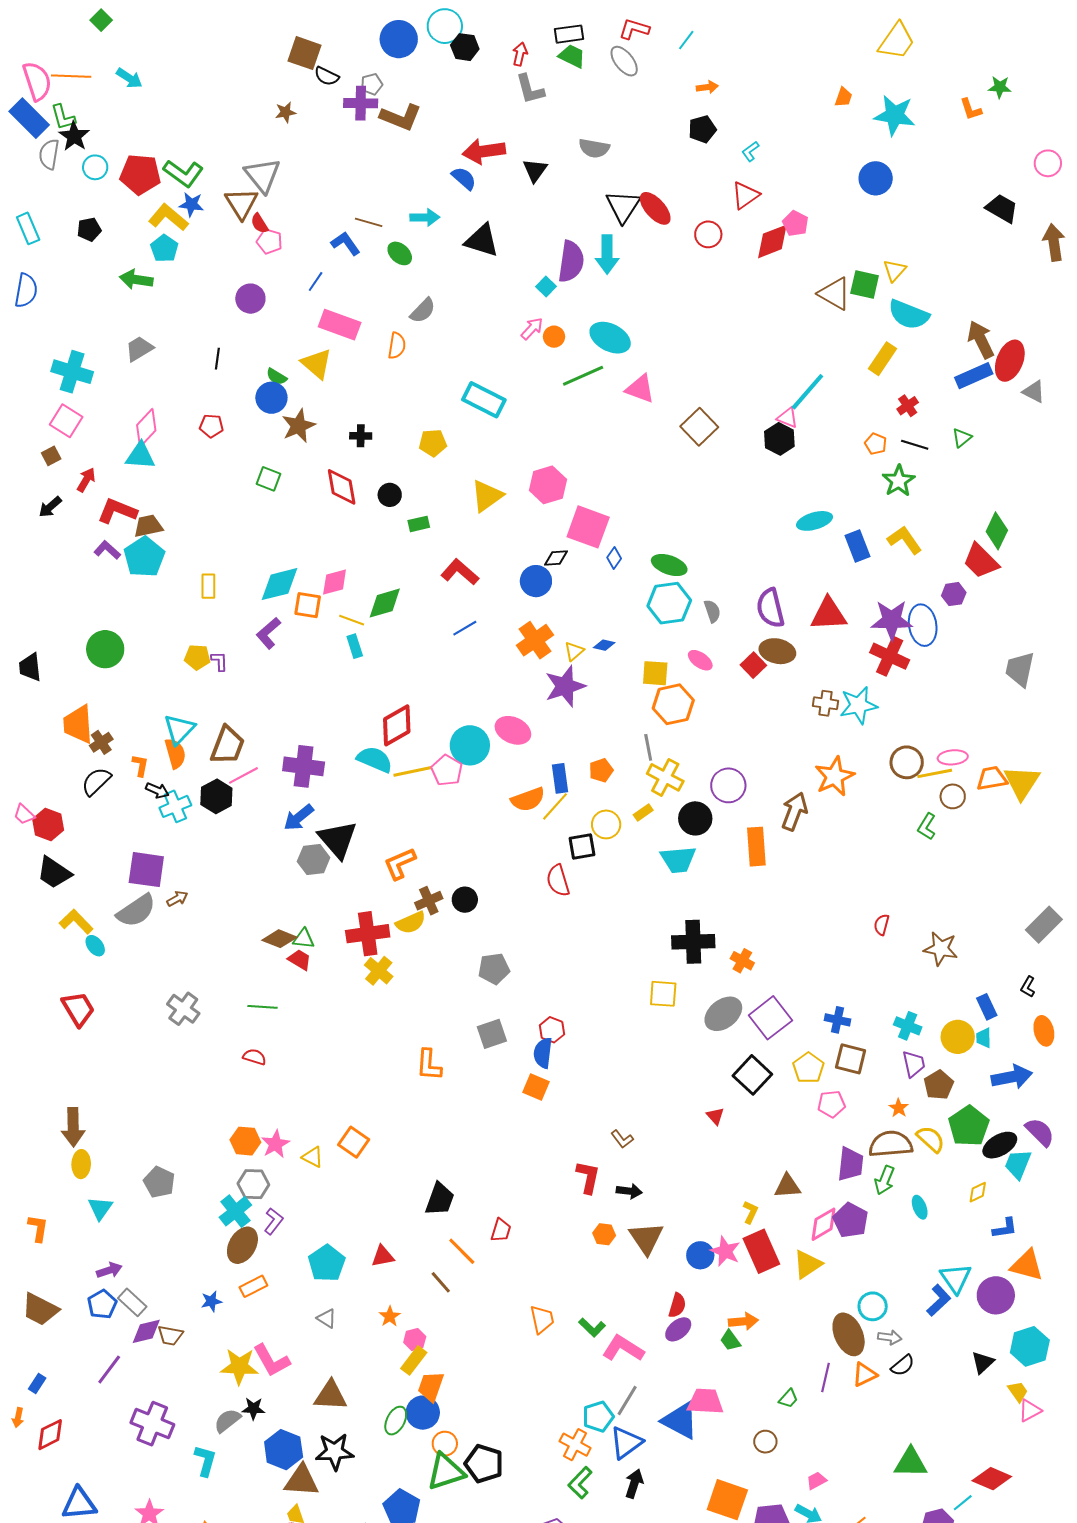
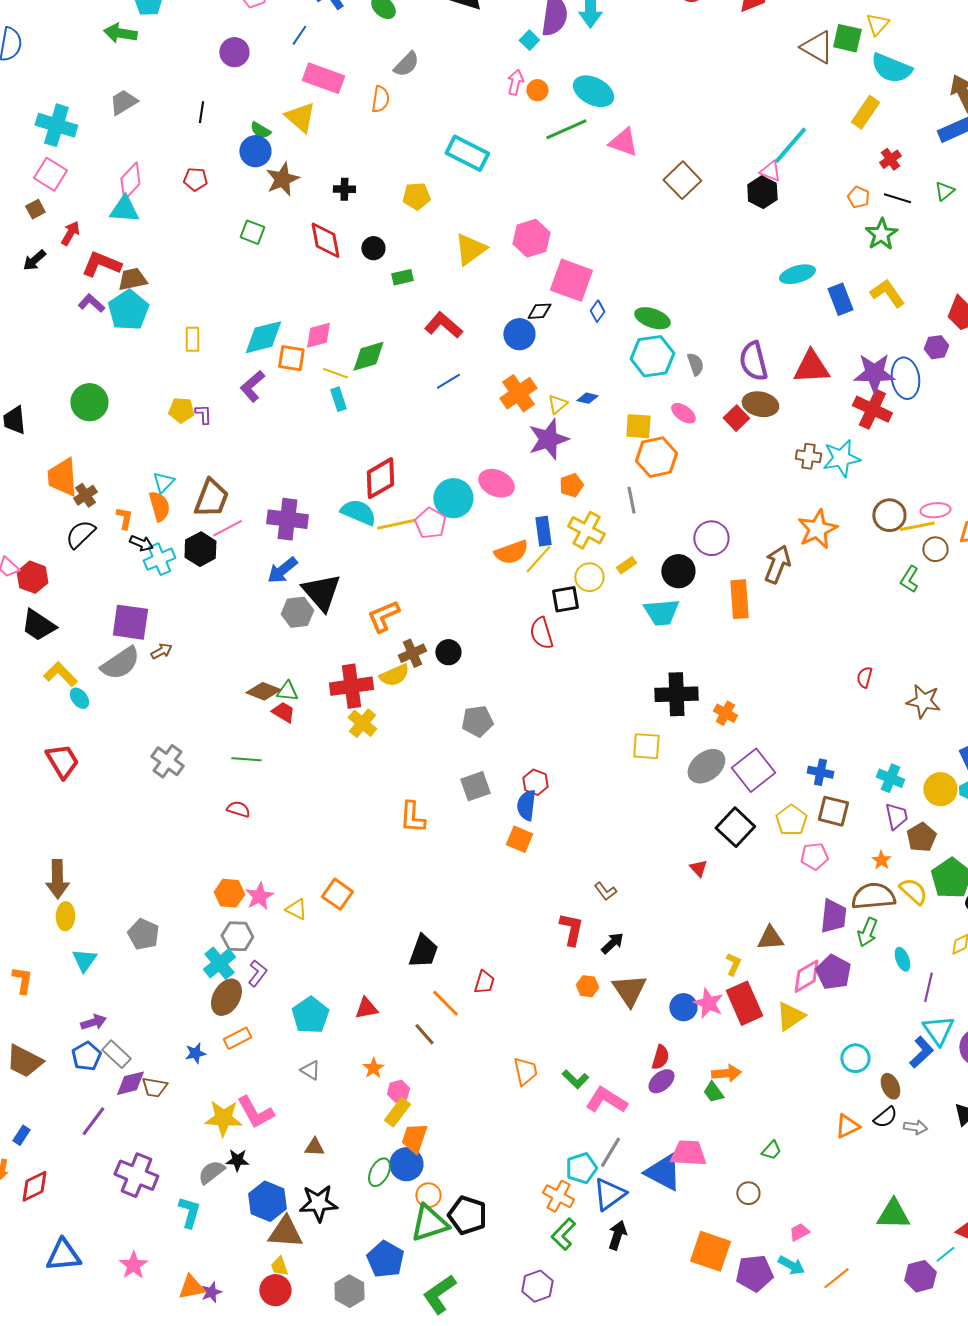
pink arrow: (532, 329) -> (515, 82), turned -30
cyan triangle: (179, 729) -> (163, 482), size x0.7
orange pentagon: (601, 770) -> (571, 485), moved
yellow cross: (665, 777) -> (586, 530), moved
black arrow: (629, 1191) -> (612, 943), turned -50
brown ellipse: (849, 1334) -> (890, 1086), moved, size x0.6
gray arrow: (890, 1337) -> (915, 1127), moved
purple line: (825, 1377) -> (928, 987), moved
brown triangle: (331, 1396) -> (314, 1147), size x0.6

